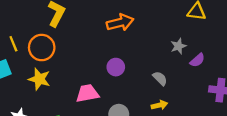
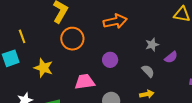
gray star: (178, 46) -> (152, 45), moved
orange circle: (42, 48) -> (72, 39), moved
purple semicircle: (197, 60) -> (171, 57), moved

